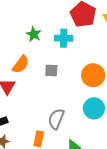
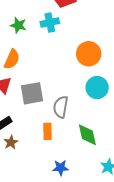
gray square: (51, 70) -> (32, 93), moved, size x1.6

